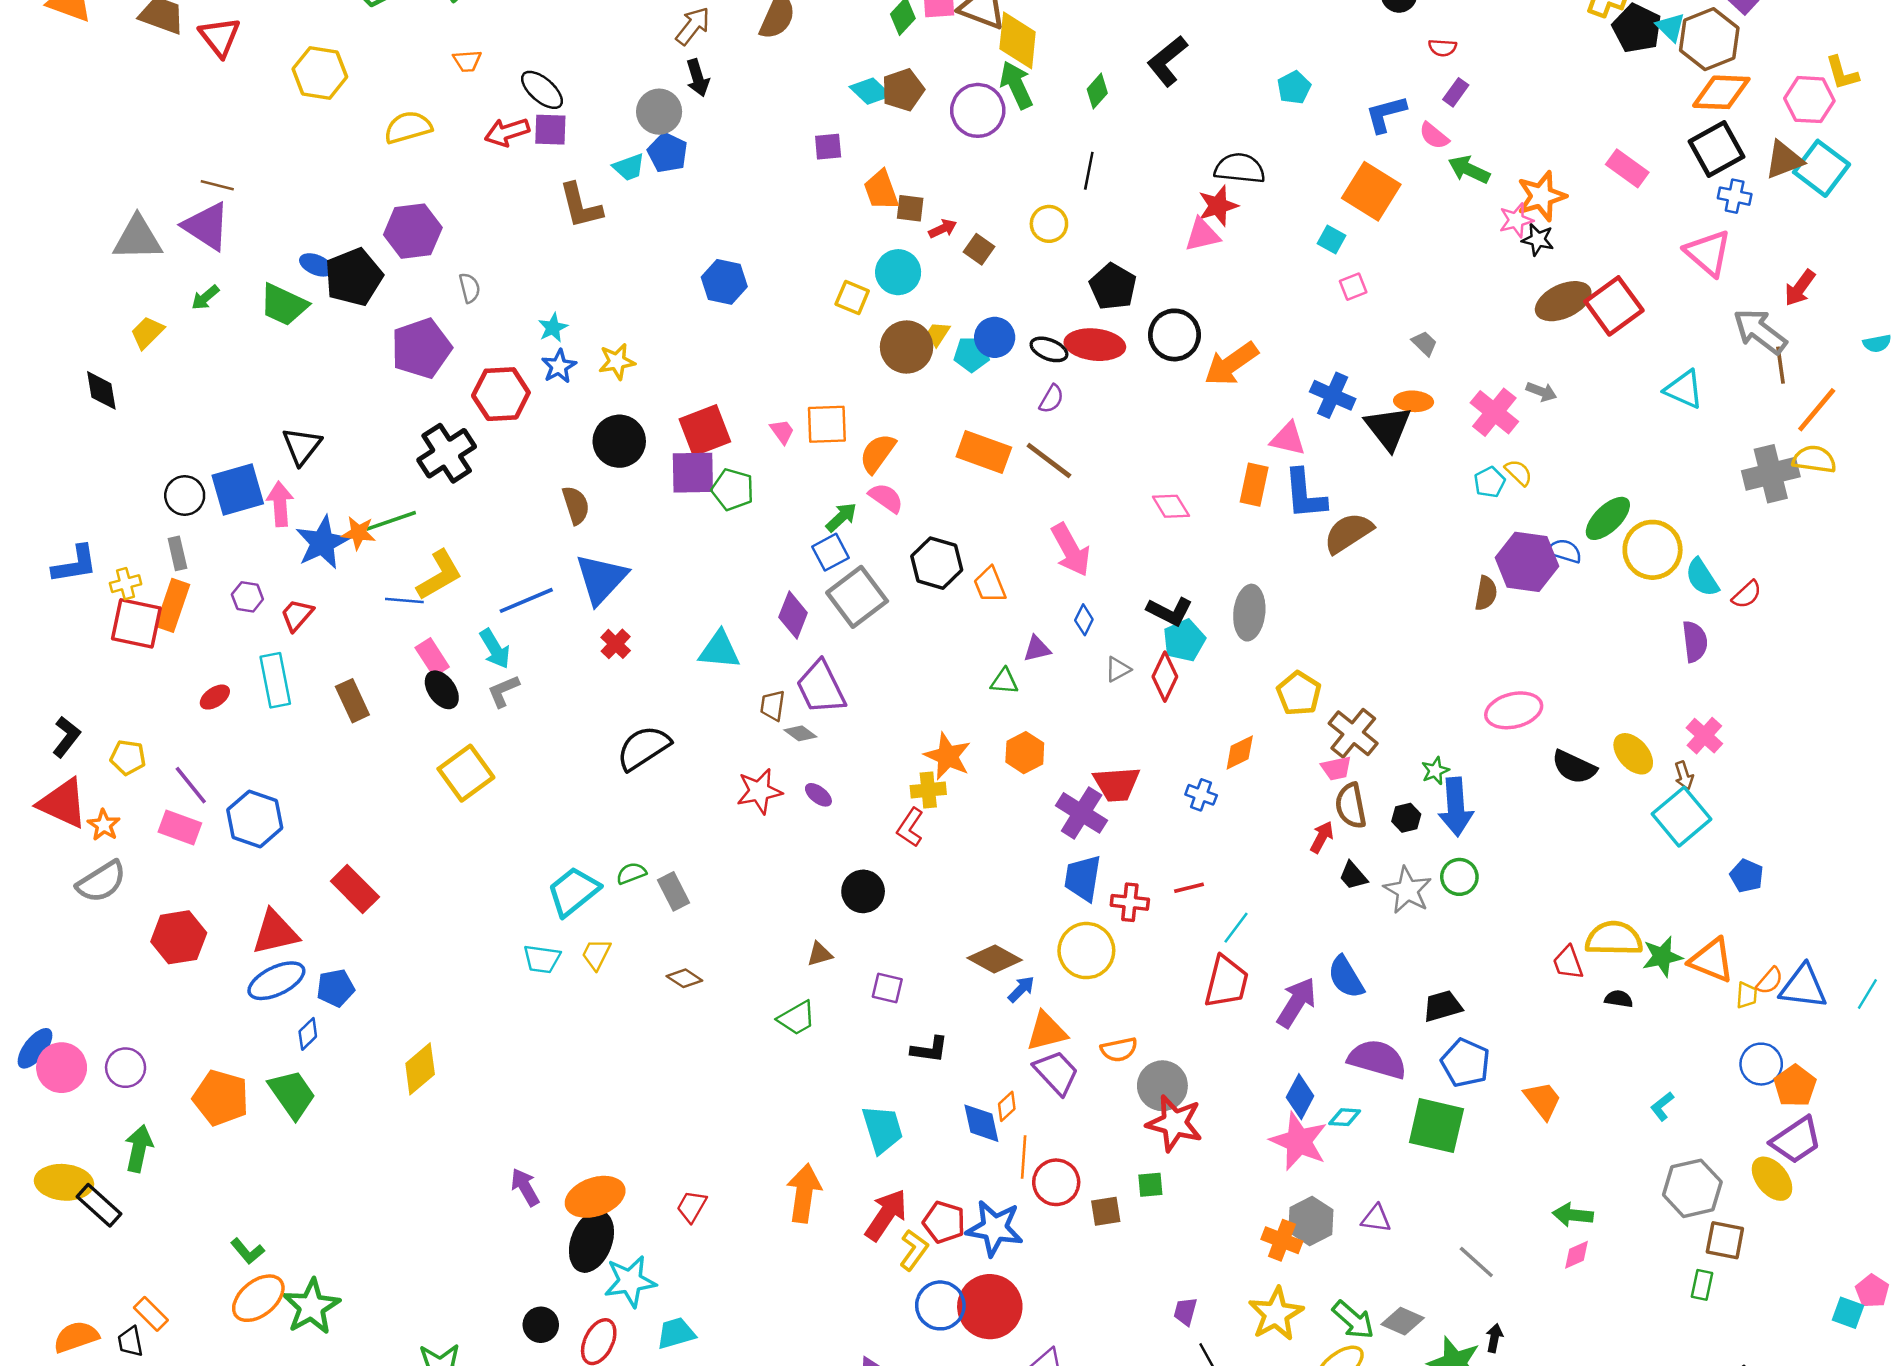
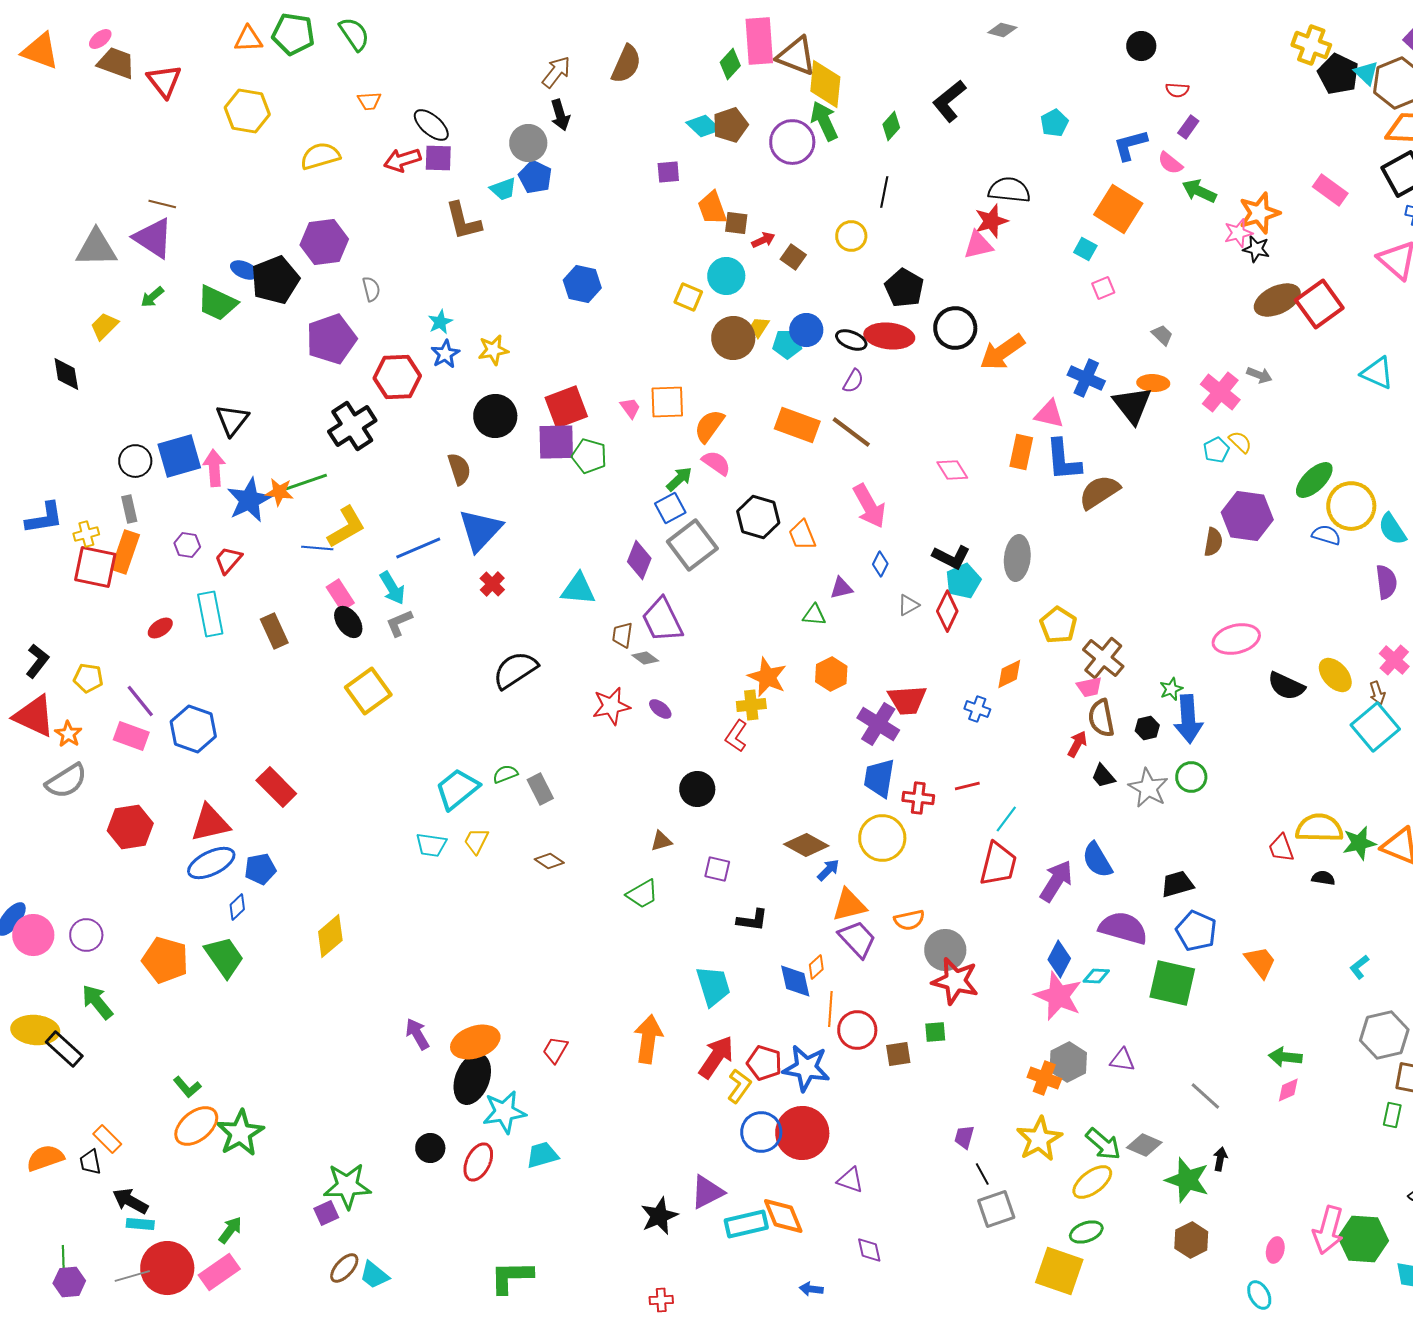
blue semicircle: (1564, 551) -> (1326, 535), moved
green arrow: (139, 1149) -> (97, 1002), turned -51

